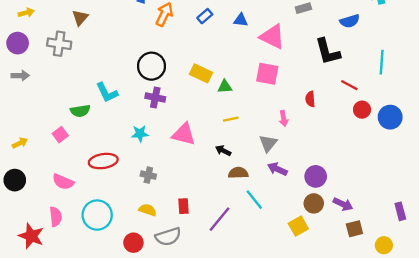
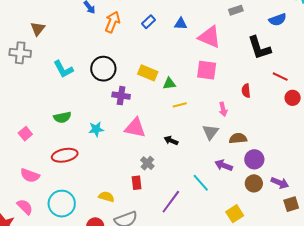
cyan L-shape: (107, 93) -> (63, 69), moved
purple cross: (155, 98) -> (121, 96), moved
green semicircle: (80, 111) -> (62, 117), moved
yellow line: (231, 119) -> (180, 105), moved
purple arrow: (277, 169) -> (224, 165), moved
brown semicircle: (238, 173) -> (238, 138), moved
gray cross: (148, 175) -> (147, 163), moved, turned 32
red rectangle: (184, 206) -> (137, 183), moved
pink semicircle: (56, 217) -> (25, 207), turned -36
yellow square: (298, 226) -> (235, 214), moved

